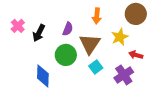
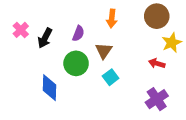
yellow star: (120, 37) -> (172, 43), moved
brown triangle: (90, 44) -> (104, 51), size x0.7
purple cross: (124, 75) -> (157, 99), moved

